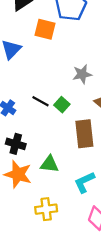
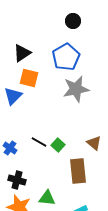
orange square: (45, 29) -> (29, 78), moved
gray star: (82, 74) -> (76, 89), moved, size x1.5

